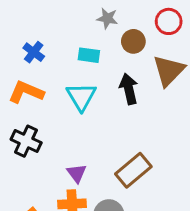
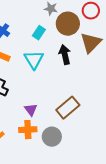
brown circle: (133, 41) -> (68, 24), size x1.5
cyan rectangle: (89, 55) -> (39, 33), turned -64

